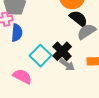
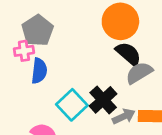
gray arrow: (67, 65) -> (124, 116), moved, turned -63

